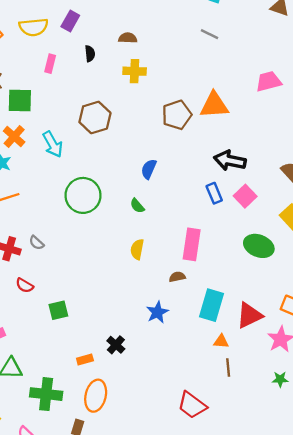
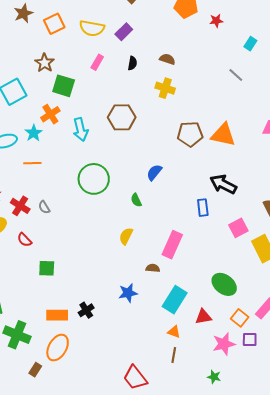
pink square: (245, 196) -> (238, 228), moved
green ellipse: (259, 246) -> (224, 284), moved
red triangle: (249, 315) -> (203, 317), size x0.7
orange rectangle: (85, 360) -> (57, 315), size x1.5

